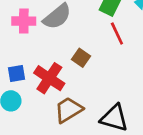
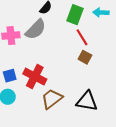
brown square: (81, 58) -> (85, 57), moved

